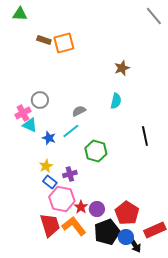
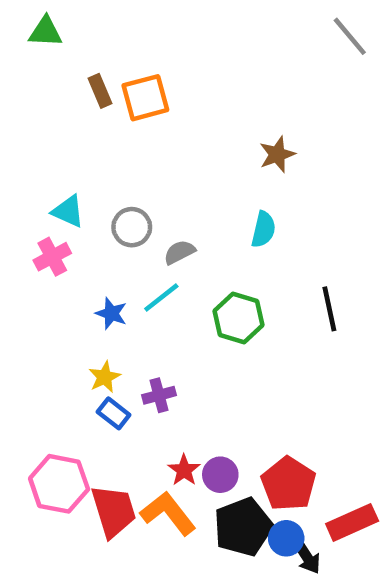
brown rectangle: (44, 40) -> (100, 91), turned 48
gray circle: (40, 100) -> (132, 227), moved
cyan triangle: (30, 125) -> (68, 211), moved
green hexagon: (96, 151) -> (238, 318), moved
pink hexagon: (62, 199) -> (59, 484), moved

